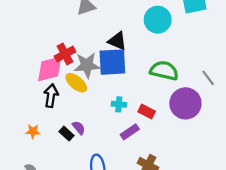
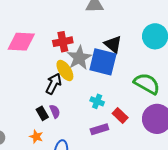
gray star: (87, 65) -> (79, 58), turned 30
pink diamond: (50, 69) -> (21, 42), moved
black arrow: (51, 96) -> (53, 84), moved
orange star: (33, 131) -> (36, 137), moved

